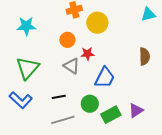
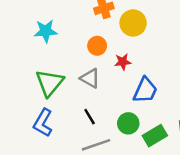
gray triangle: (72, 66) -> (90, 78), moved
black line: (59, 97) -> (90, 117), turned 72
blue L-shape: (21, 100) -> (43, 123), turned 80

